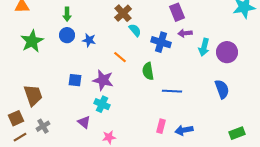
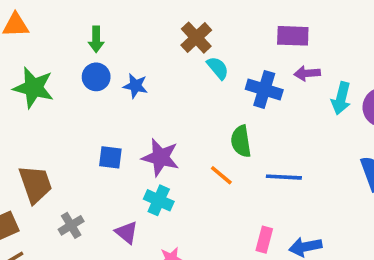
purple rectangle: (177, 12) -> (293, 36), turned -66
green star: (32, 41) -> (34, 88), turned -30
orange line: (120, 57) -> (221, 175), moved
gray cross: (43, 126) -> (71, 225), moved

